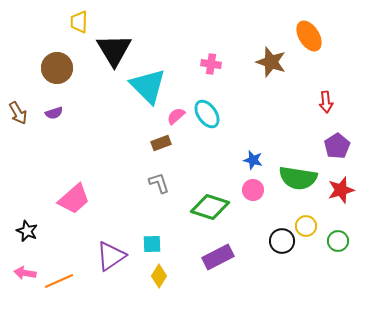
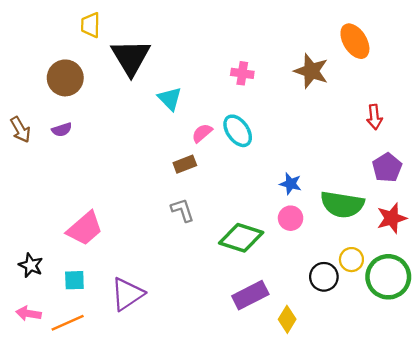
cyan triangle: (148, 86) -> (170, 99), size x0.6
green circle: (338, 241) -> (388, 277), size x1.8
cyan square: (152, 244) -> (74, 280), moved
yellow diamond: (159, 276) -> (287, 319), moved

